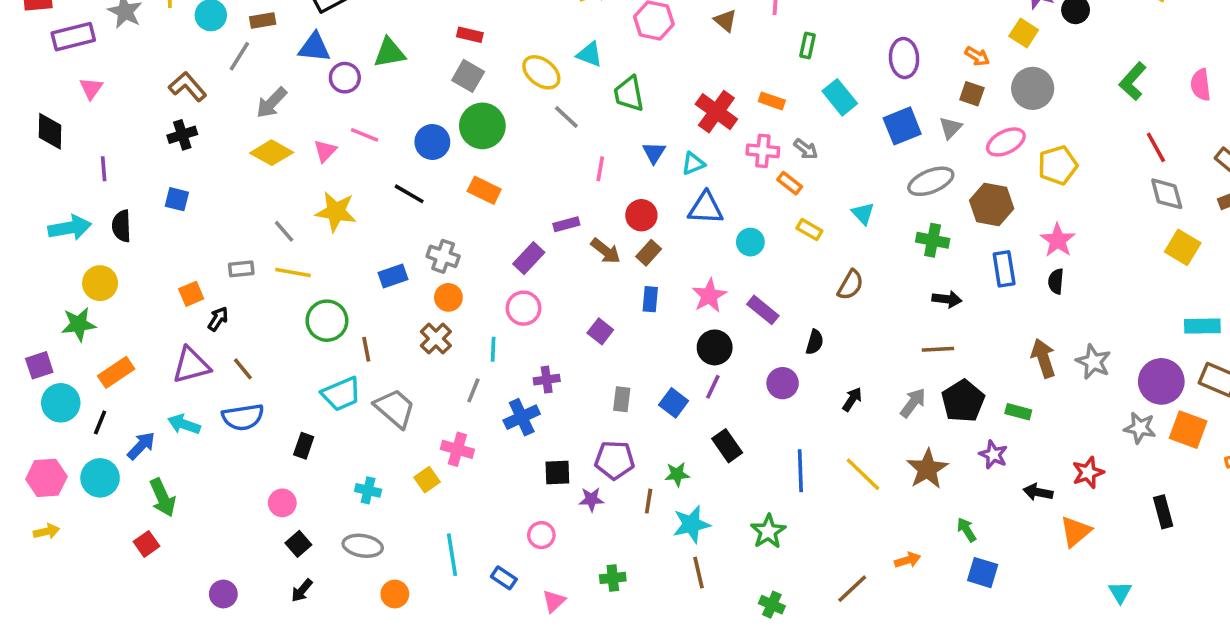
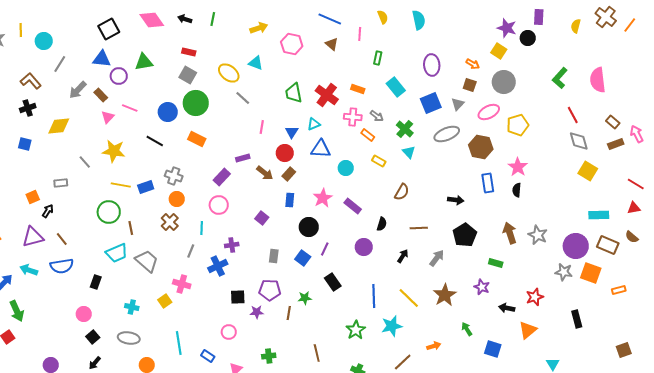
brown rectangle: (263, 20) -> (101, 95), moved, turned 56
pink semicircle: (1201, 85) -> (598, 80), size x1.4
green trapezoid: (629, 94) -> (294, 93), moved
yellow diamond: (272, 153) -> (59, 126), moved, turned -35
blue triangle: (654, 153) -> (292, 132), moved
green cross: (933, 240) -> (405, 129), moved, turned 30
yellow line: (293, 272) -> (121, 185), moved
black circle: (715, 347) -> (309, 227), moved
brown line: (938, 349) -> (419, 228), moved
black pentagon: (963, 401) -> (465, 235), moved
cyan star: (691, 524) -> (392, 326), moved
blue square: (983, 573) -> (493, 349), moved

